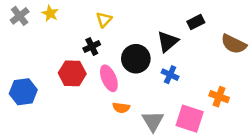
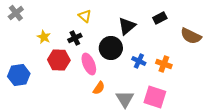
yellow star: (50, 13) -> (44, 37), moved
yellow triangle: (104, 20) -> (85, 16), turned -32
black triangle: (168, 42) -> (127, 26), moved
orange cross: (219, 97) -> (164, 64), moved
orange semicircle: (121, 108) -> (99, 88), turned -64

